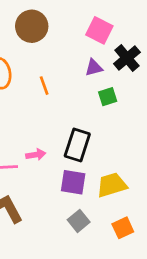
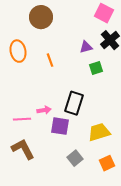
pink square: (99, 30) -> (104, 13), moved
purple square: (73, 182) -> (60, 126), moved

